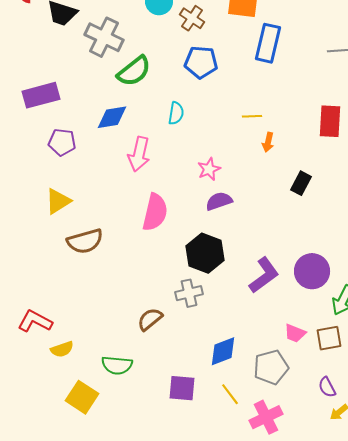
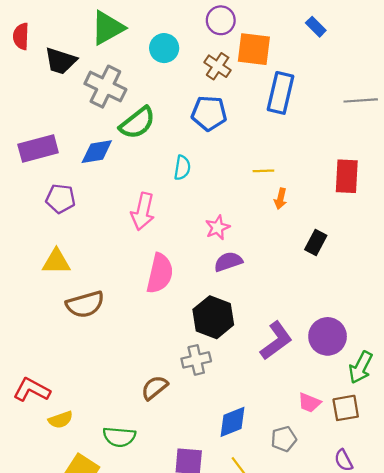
brown cross: (192, 18) -> (218, 66), moved
blue diamond: (112, 117) -> (97, 152), moved
yellow triangle: (58, 201) -> (56, 262), turned 32
gray pentagon: (271, 367) -> (284, 439), size x0.7

